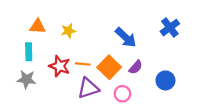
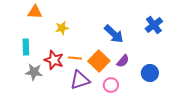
orange triangle: (38, 26) -> (35, 12), moved
gray star: (26, 79) -> (34, 72), moved

